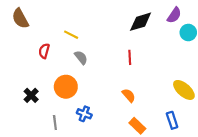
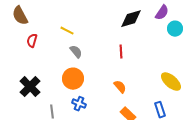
red semicircle: (44, 51) -> (32, 41), moved
orange circle: (66, 87) -> (73, 79), moved
black cross: (31, 95) -> (30, 87), size x1.5

